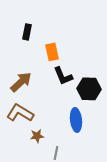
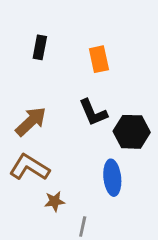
orange rectangle: (52, 52) -> (99, 59), moved

